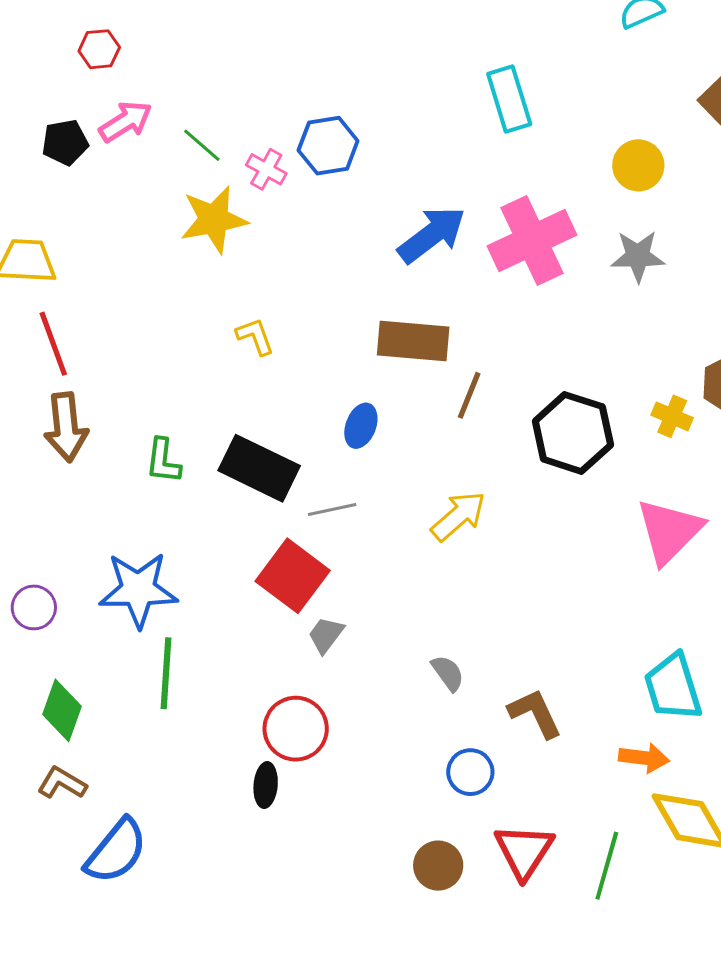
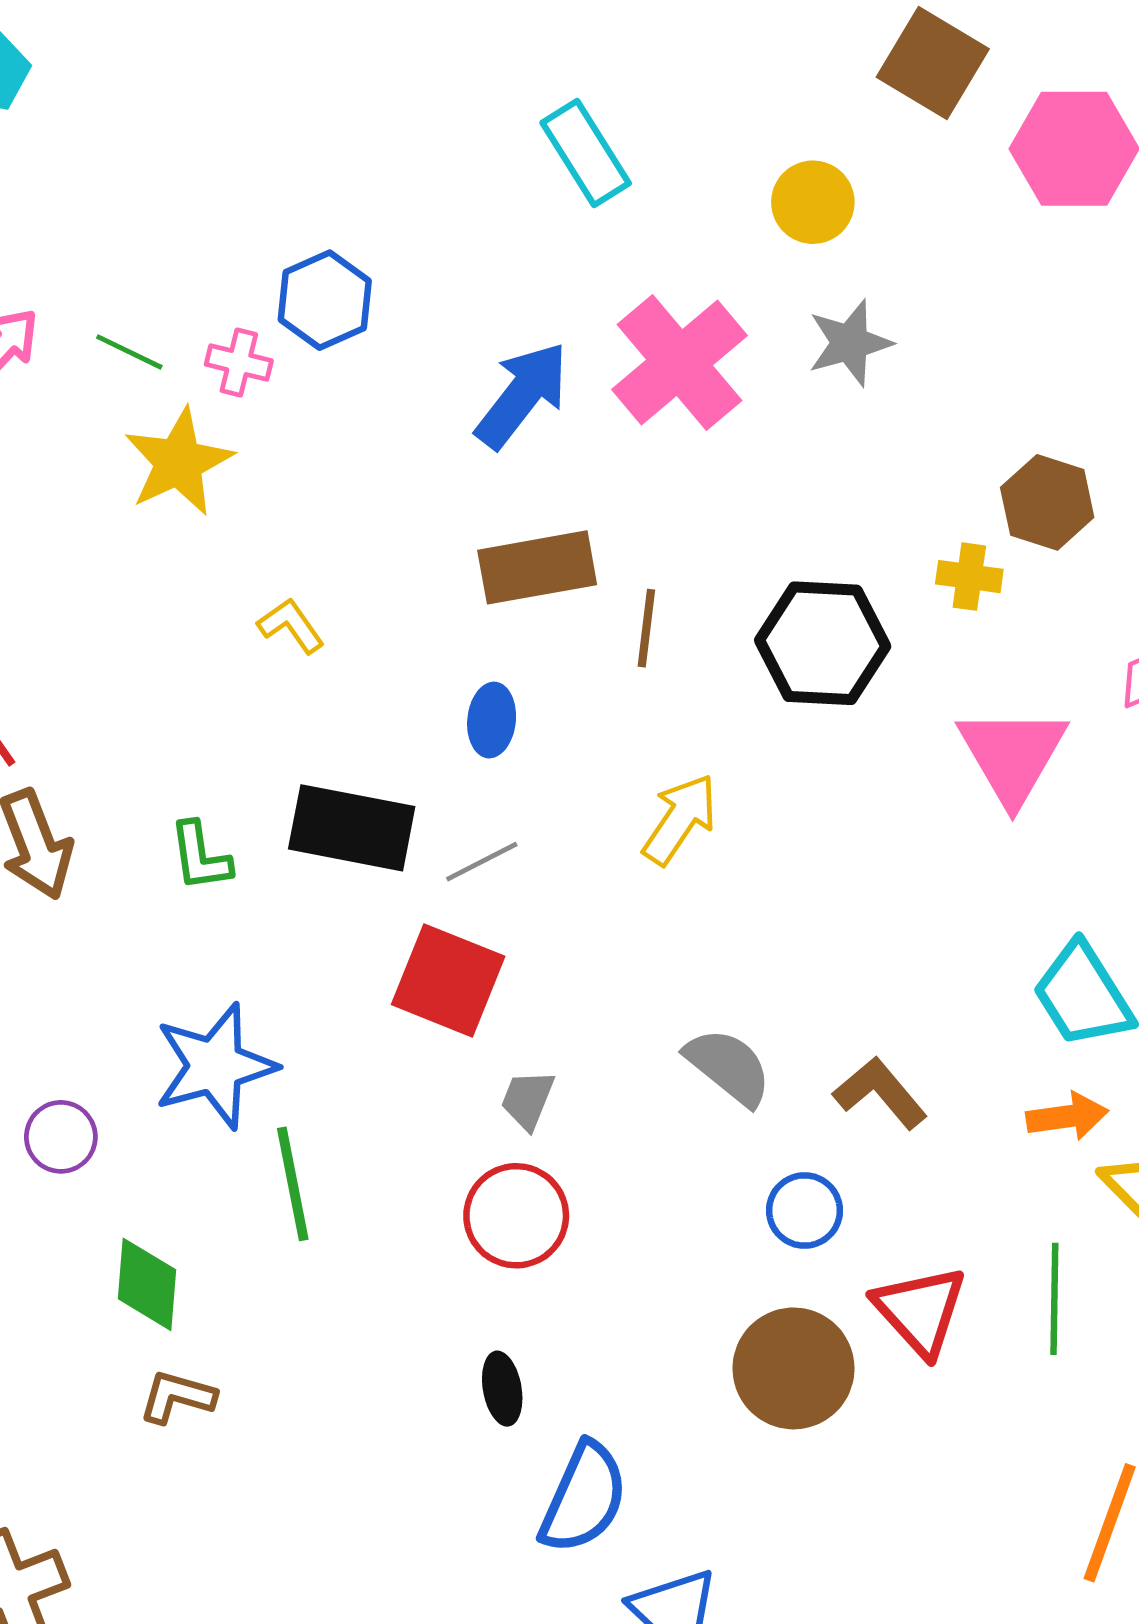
gray trapezoid: (326, 635) -> (528, 1100), moved
gray semicircle: (448, 673) -> (728, 1067), size x1.5
black ellipse: (266, 785) -> (502, 1389), moved
blue semicircle: (116, 851) -> (584, 1498), moved
brown circle: (438, 866) -> (793, 1368), size x1.5

